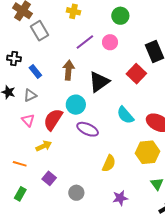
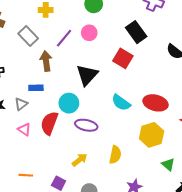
gray rectangle: (39, 31) -> (28, 36), moved
brown arrow: (69, 70) -> (46, 61), moved
blue rectangle: (35, 72) -> (36, 88), moved, turned -40
yellow arrow: (44, 146) -> (80, 160), moved

